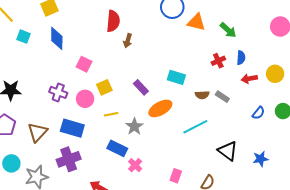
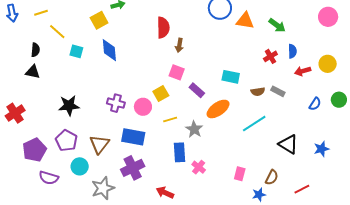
pink square: (84, 64) -> (177, 72), moved
blue rectangle: (117, 148) -> (179, 152), turned 66
cyan circle: (11, 163) -> (80, 166), moved

